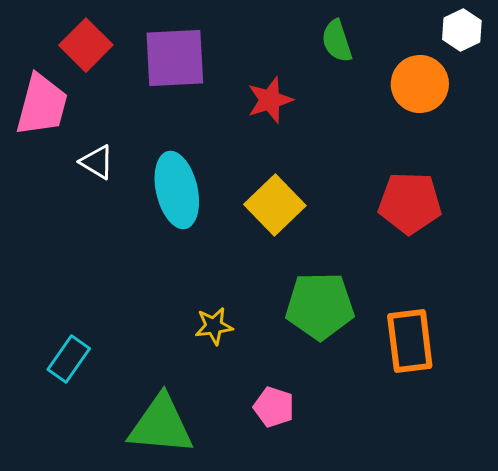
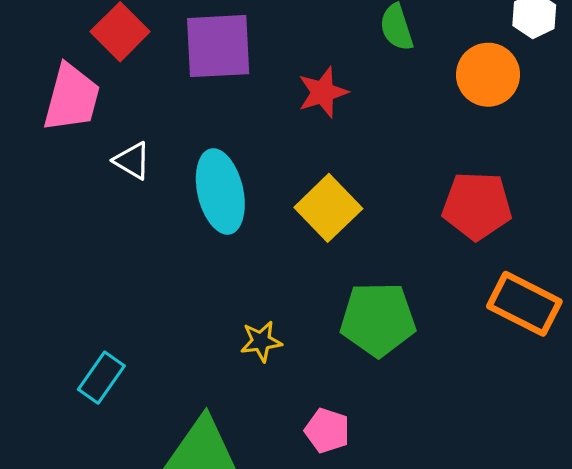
orange rectangle: (410, 341) -> (524, 304), moved, turned -56

